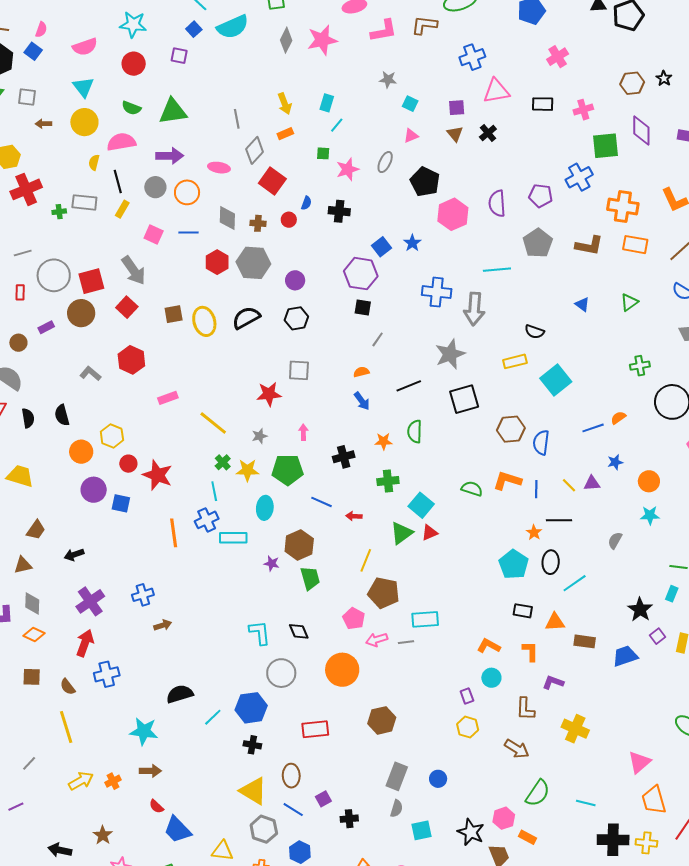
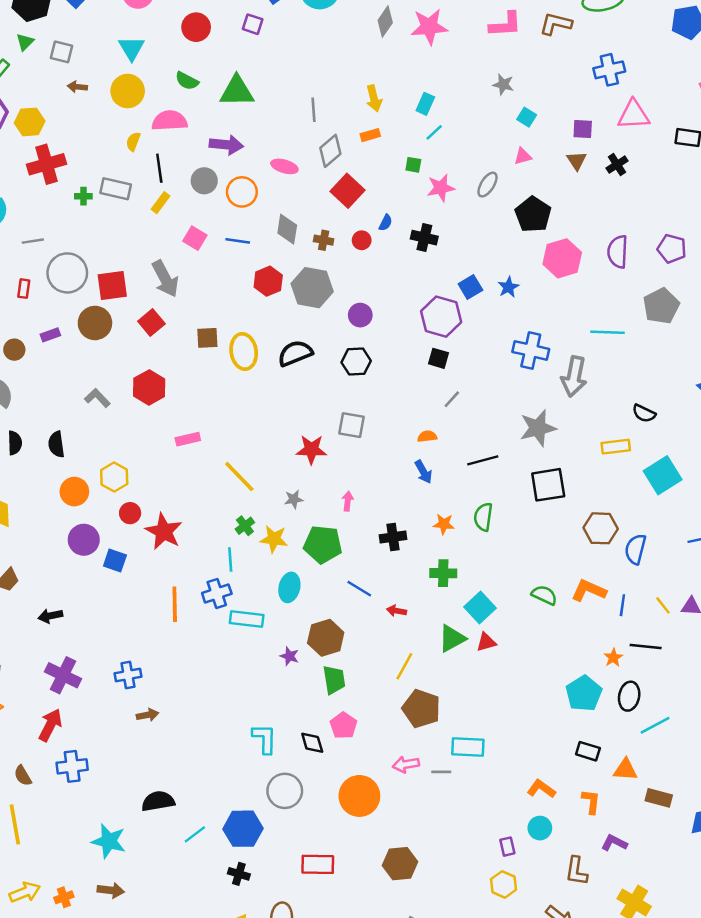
purple cross: (90, 601) -> (63, 675), turned -36
pink pentagon: (354, 619) -> (343, 725), moved

